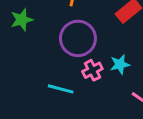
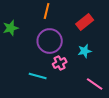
cyan star: (120, 64) -> (85, 51), moved

